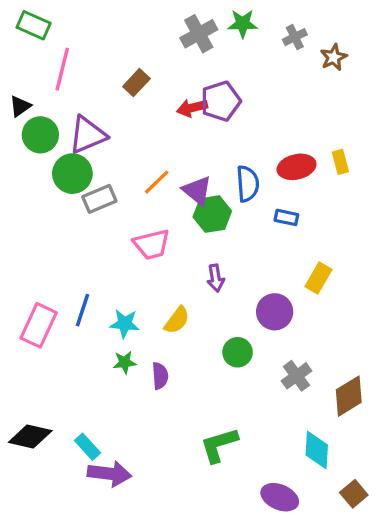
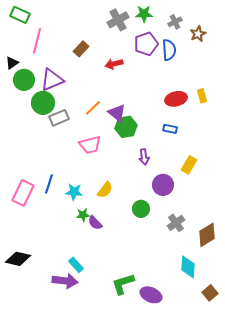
purple pentagon: (221, 101) -> (146, 44), moved
blue semicircle: (248, 184) -> (169, 50), moved
purple arrow: (216, 278) -> (144, 157), moved
green star: (125, 362) -> (83, 215), moved
purple semicircle: (160, 376) -> (95, 223), turned 140
green L-shape: (219, 445) -> (123, 284), moved
cyan rectangle: (88, 447) -> (76, 265), moved
purple ellipse: (280, 497) -> (151, 295), moved

